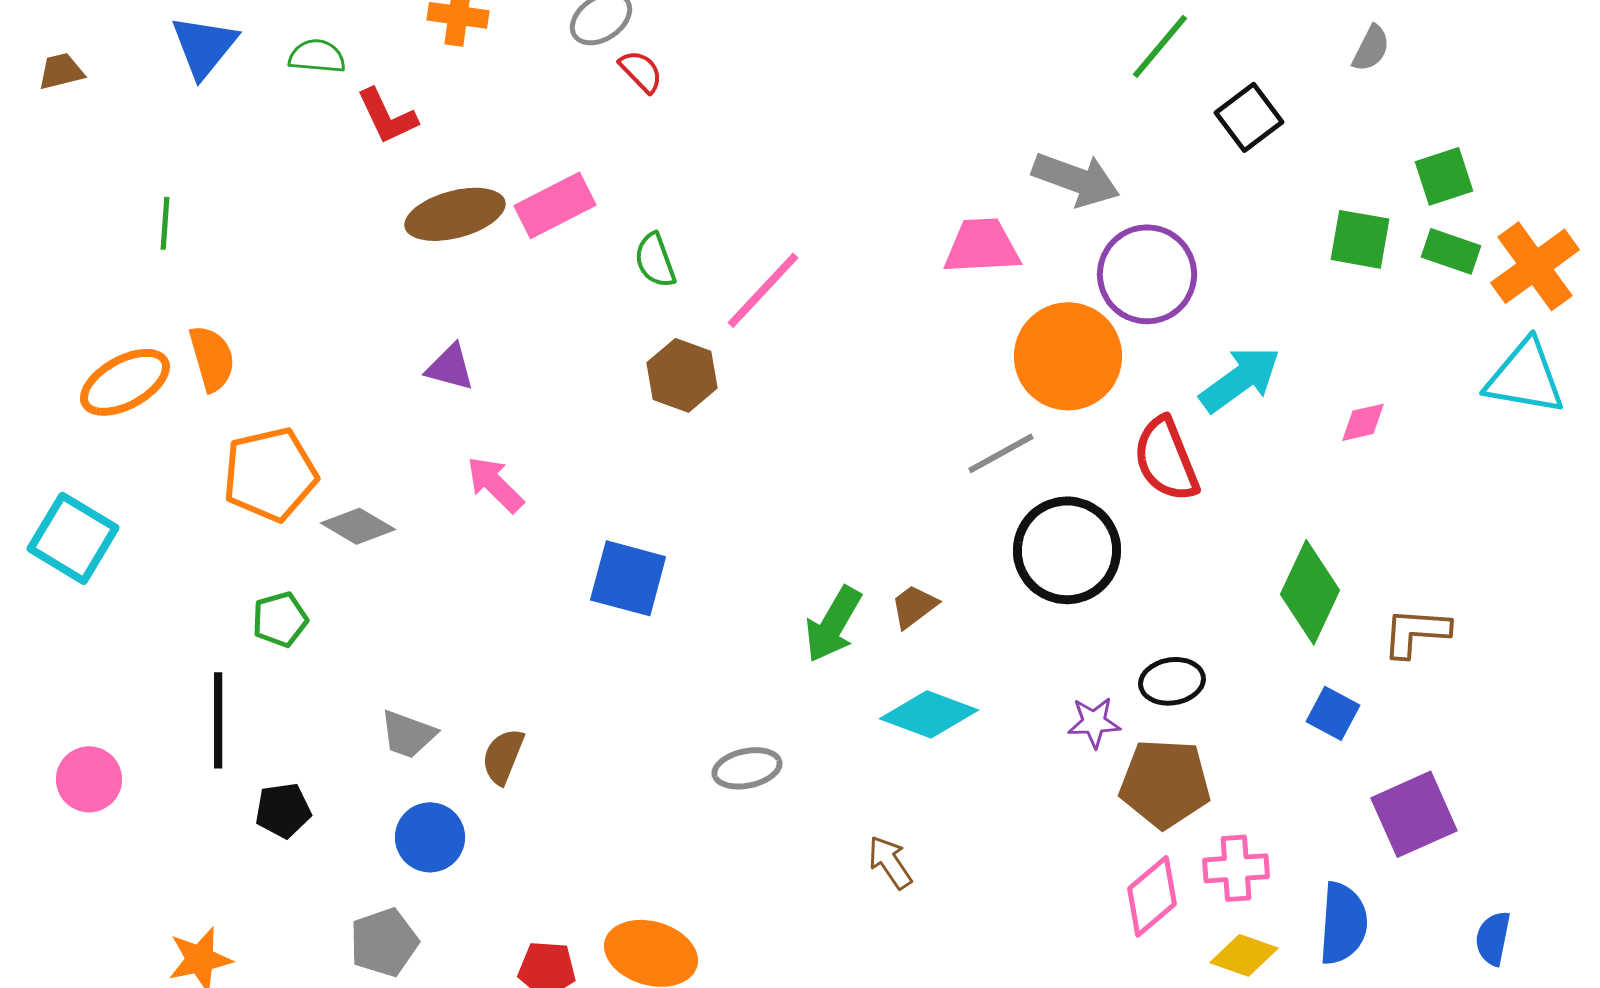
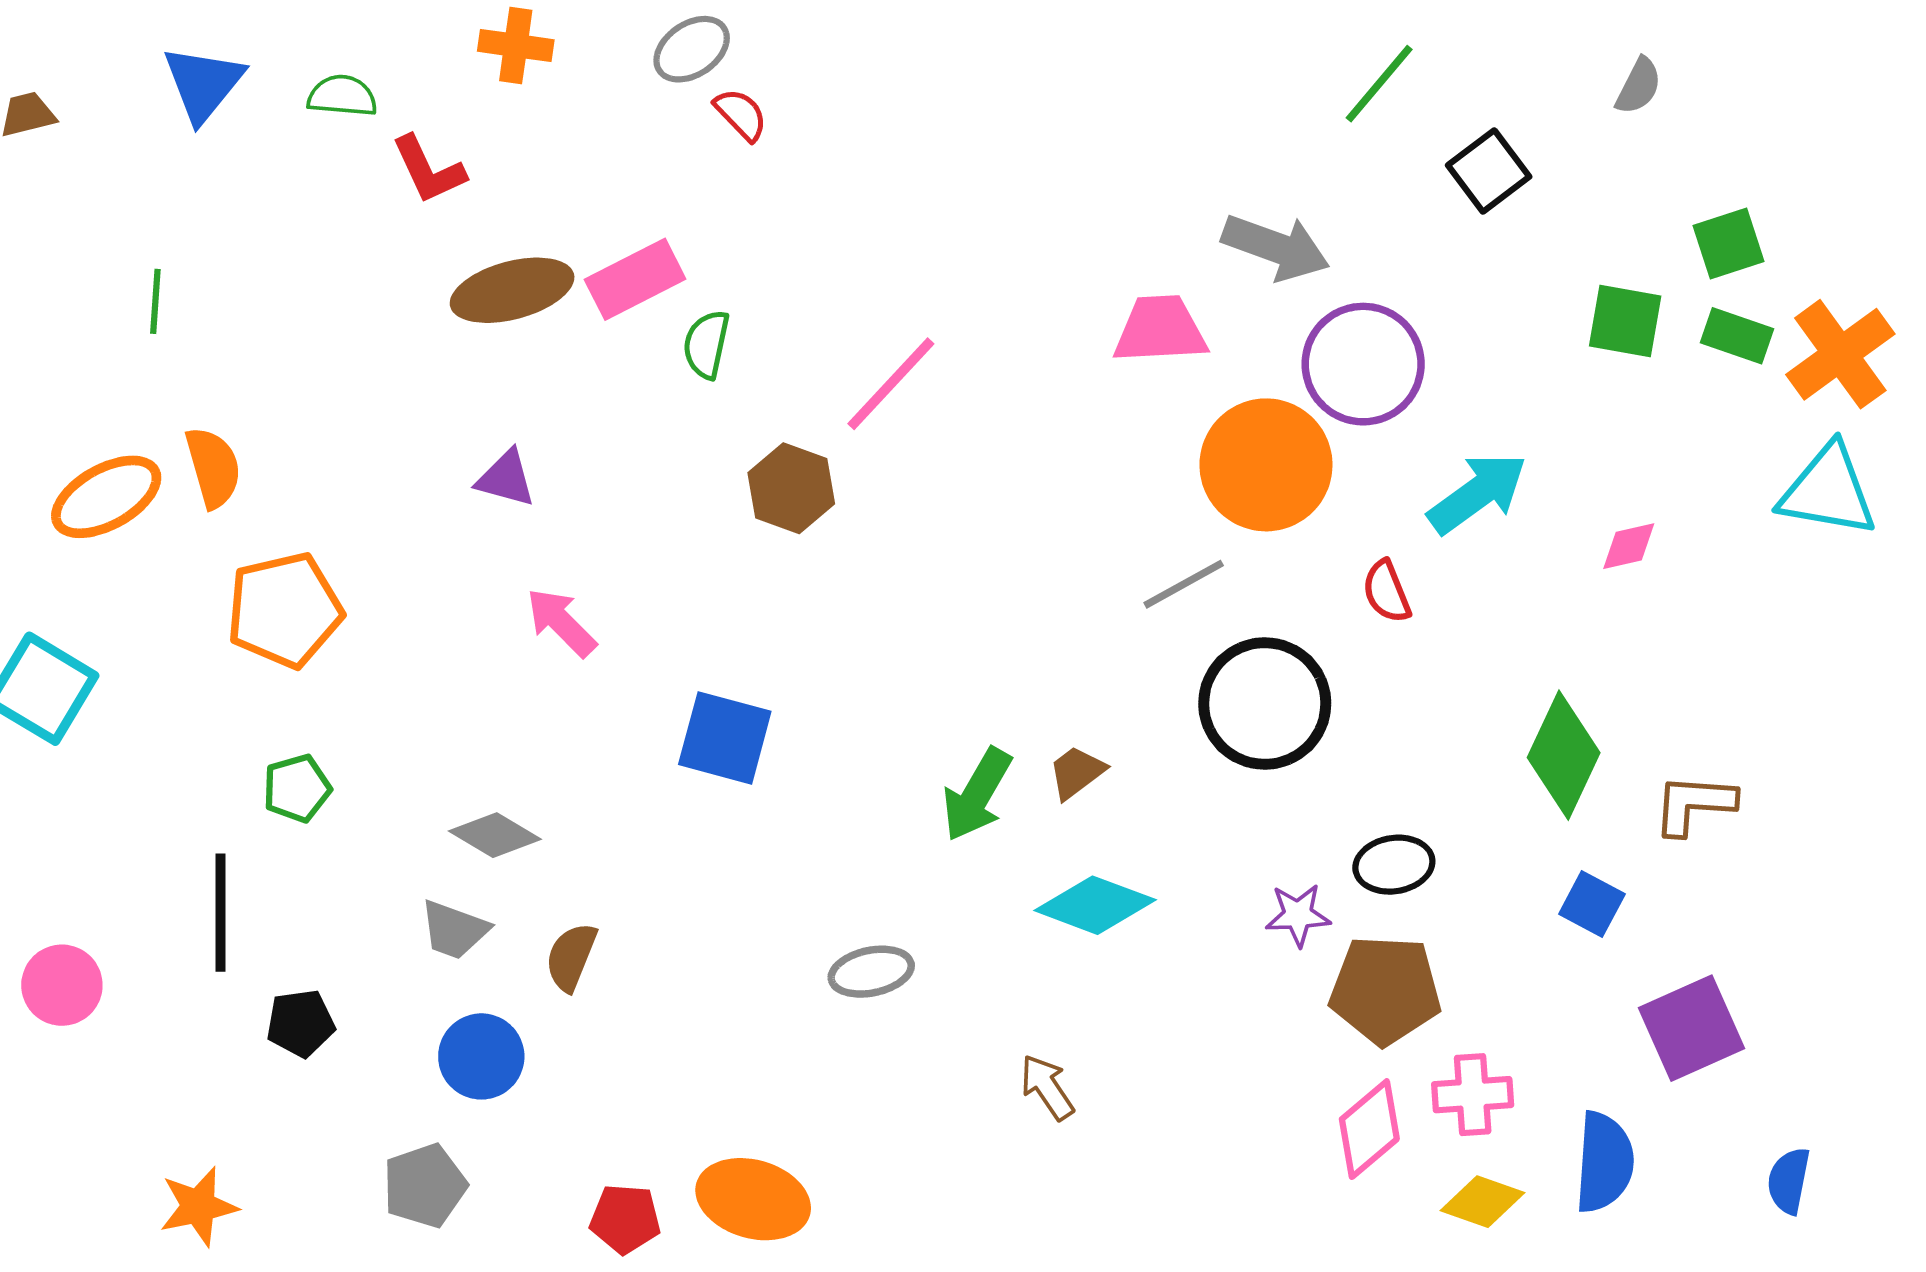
green semicircle: (655, 260) -> (706, 344), moved, turned 32
red semicircle: (1166, 459) -> (1387, 592), size x0.6
gray diamond: (358, 526) -> (495, 835), moved

